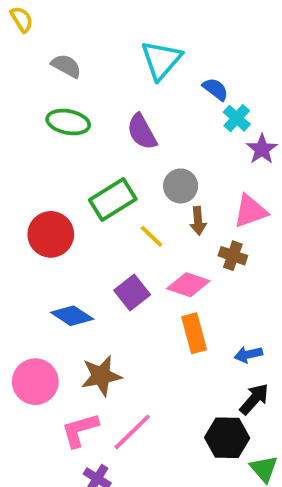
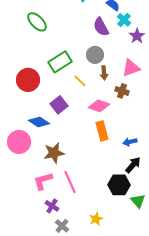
green ellipse: (68, 122) -> (37, 22), turned 35
purple semicircle: (142, 132) -> (101, 27), moved
purple square: (132, 293) -> (59, 105), moved
pink circle: (35, 382) -> (19, 142), moved
pink line: (132, 432) -> (70, 182), turned -70

